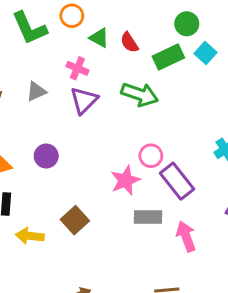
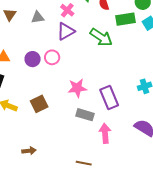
pink circle: (151, 156) -> (52, 57), moved

